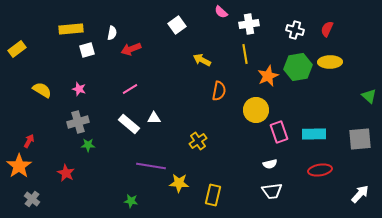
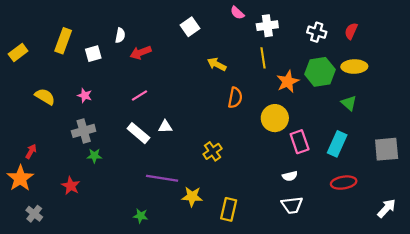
yellow rectangle: (71, 29) -> (63, 41), moved, turned -65
green triangle: (369, 96) -> (349, 103), moved
cyan rectangle: (314, 134) -> (337, 144), turned -65

